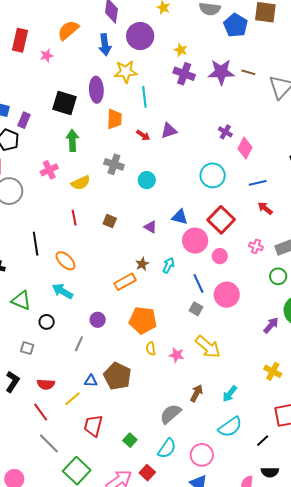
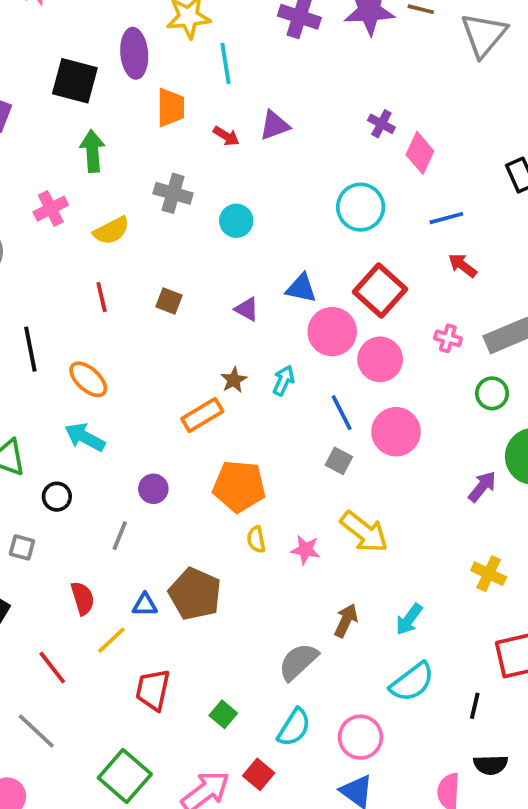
pink circle: (220, 256) -> (380, 359), size x1.5
red semicircle: (46, 384) -> (83, 598), moved, turned -108
black line: (263, 441) -> (475, 706), turned -32
gray line: (49, 443) -> (36, 731), moved

